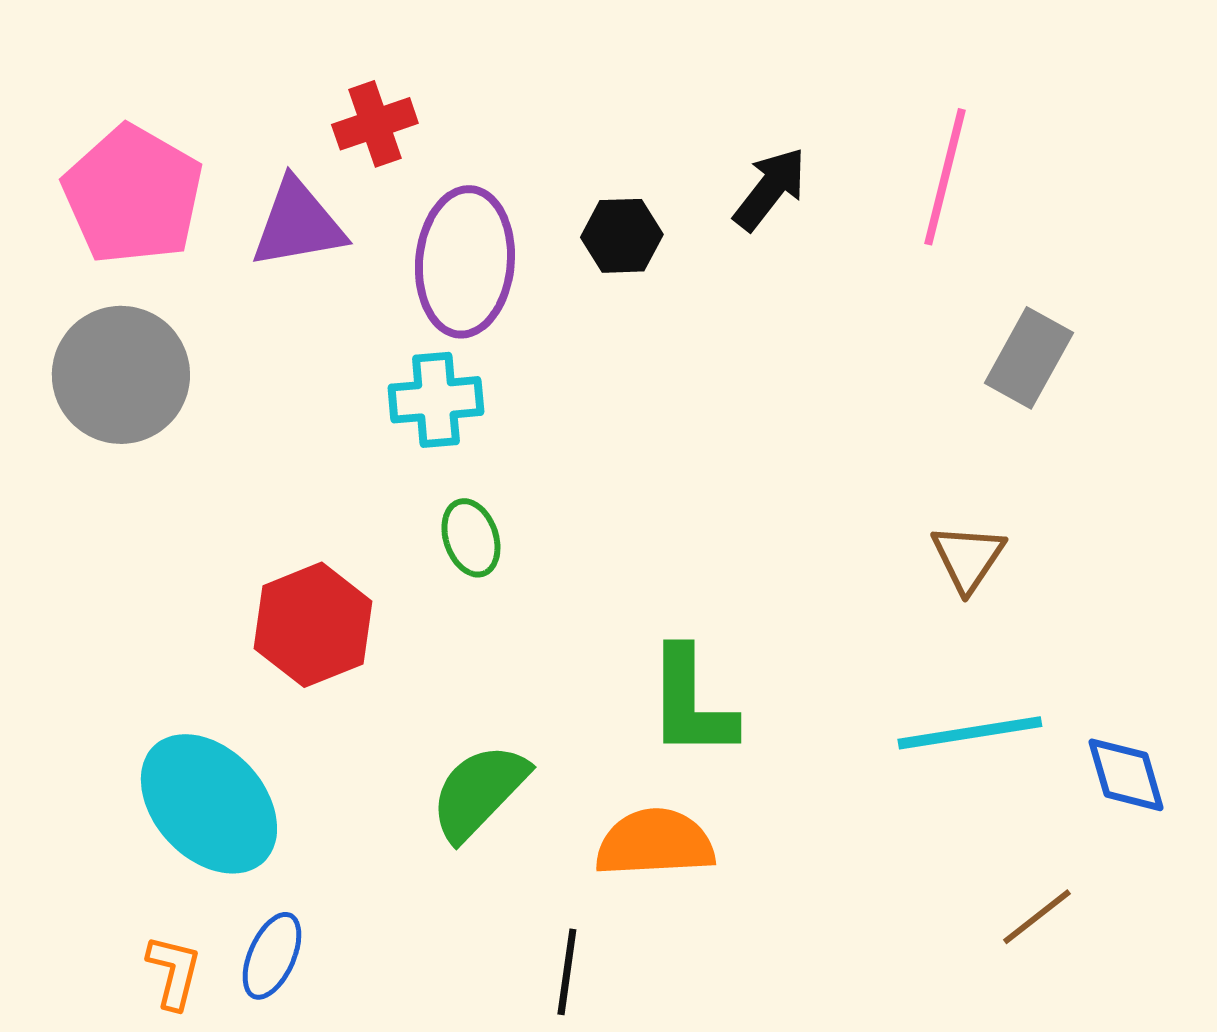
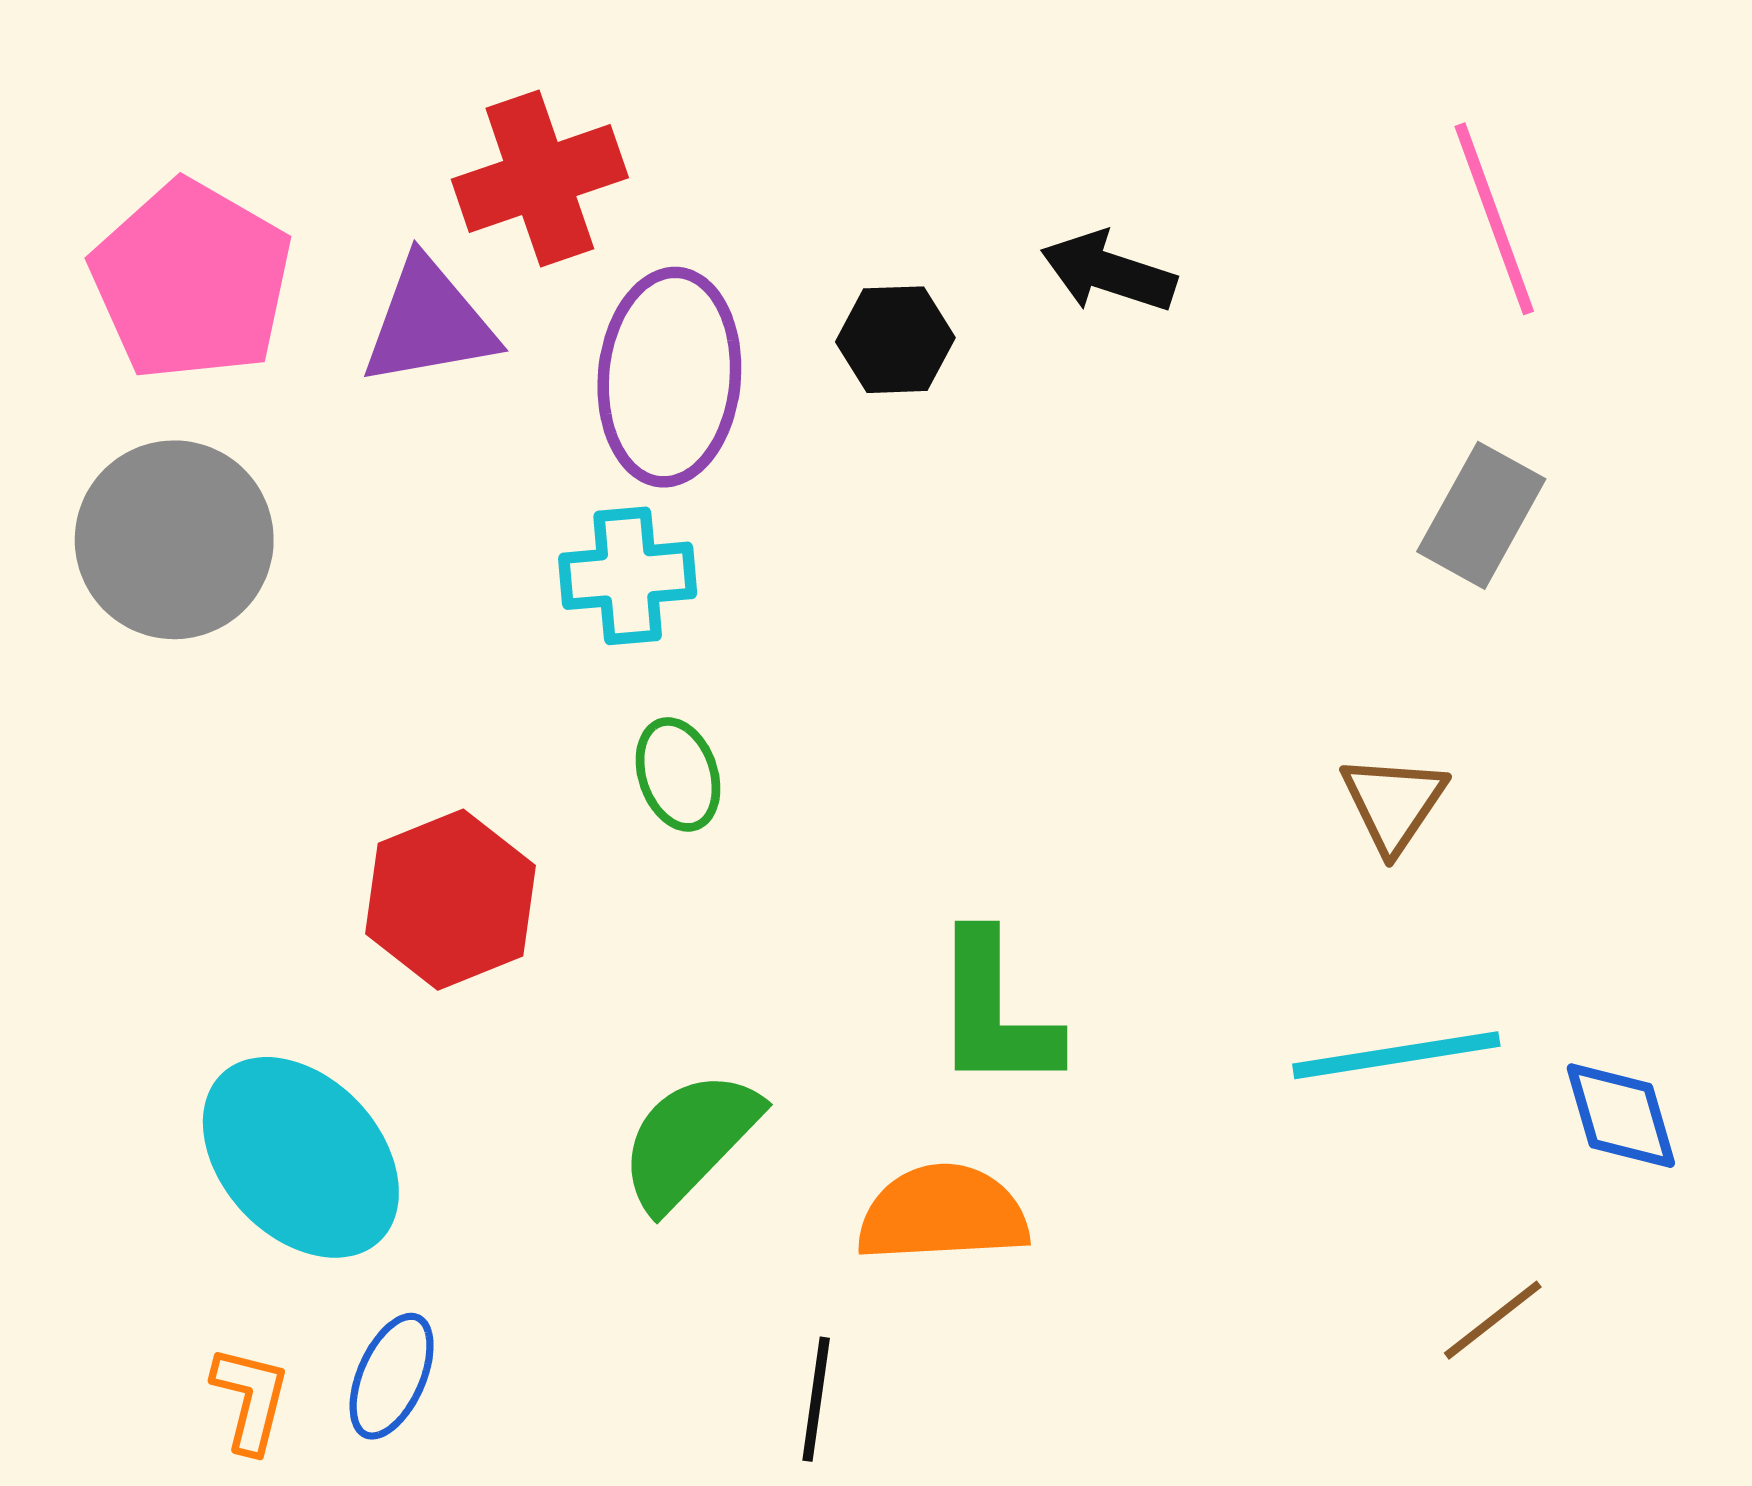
red cross: (375, 124) -> (540, 179), size x1.4
pink line: (945, 177) -> (1494, 219), moved, turned -34
black arrow: (770, 189) -> (1108, 272), turned -110

